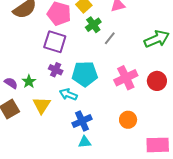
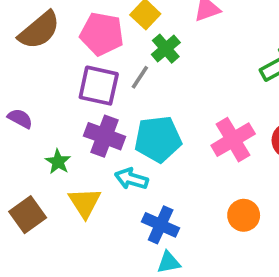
gray line: (110, 38) -> (140, 77), moved
purple cross: (56, 70) -> (105, 136), size x1.5
purple semicircle: (11, 83) -> (20, 118), moved
blue cross: (82, 121) -> (161, 225), turned -36

